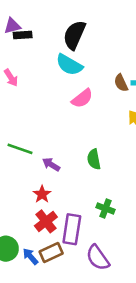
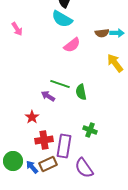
brown semicircle: (121, 83) -> (102, 33), turned -72
green line: (20, 149) -> (60, 84), moved
red star: (42, 194) -> (32, 117), moved
red cross: (46, 221) -> (44, 140), turned 30

